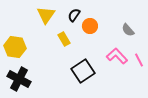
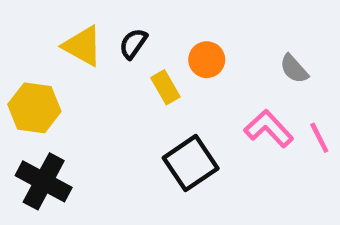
yellow triangle: (46, 15) -> (83, 46), moved, turned -36
black semicircle: (74, 15) -> (133, 44), moved
yellow rectangle: (64, 39) -> (165, 87), moved

